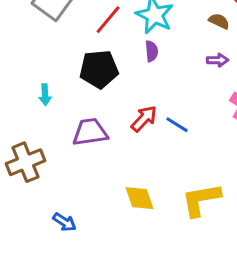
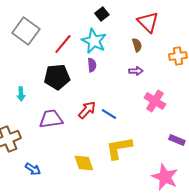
brown semicircle: (219, 21) -> (137, 45), turned 48
yellow L-shape: (201, 200) -> (119, 148), moved
blue arrow: (65, 222) -> (33, 169), moved

